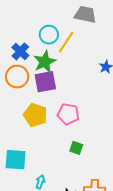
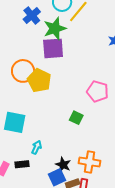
orange circle: (17, 77) -> (23, 71), moved
pink pentagon: (68, 114) -> (98, 91), moved

